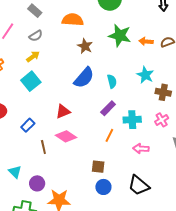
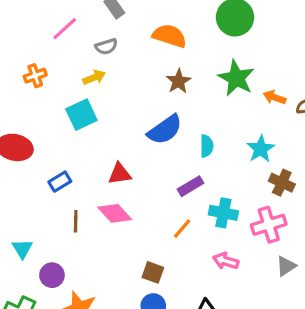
pink cross: (162, 120) -> (269, 225), size x1.5

